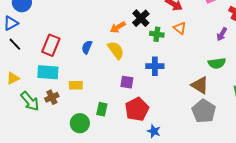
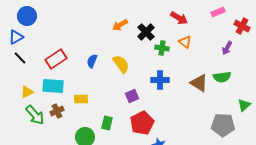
orange arrow: (118, 27) -> (120, 25), moved
red rectangle: (51, 45) -> (56, 59), turned 35
yellow triangle: (13, 78) -> (27, 92), moved
purple square: (127, 82) -> (132, 96), turned -32
brown triangle: (200, 85) -> (199, 83), moved
gray pentagon: (204, 111) -> (223, 125), moved, turned -30

